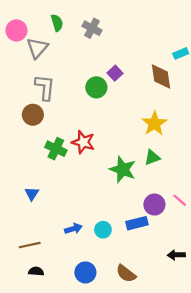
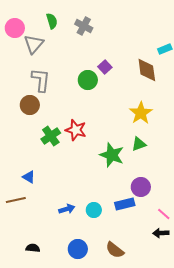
green cross: (56, 149) -> (51, 136), turned 30
blue triangle: (32, 194) -> (29, 177), turned -32
pink line: (180, 200) -> (164, 214), moved
brown line: (30, 245) -> (16, 200), moved

